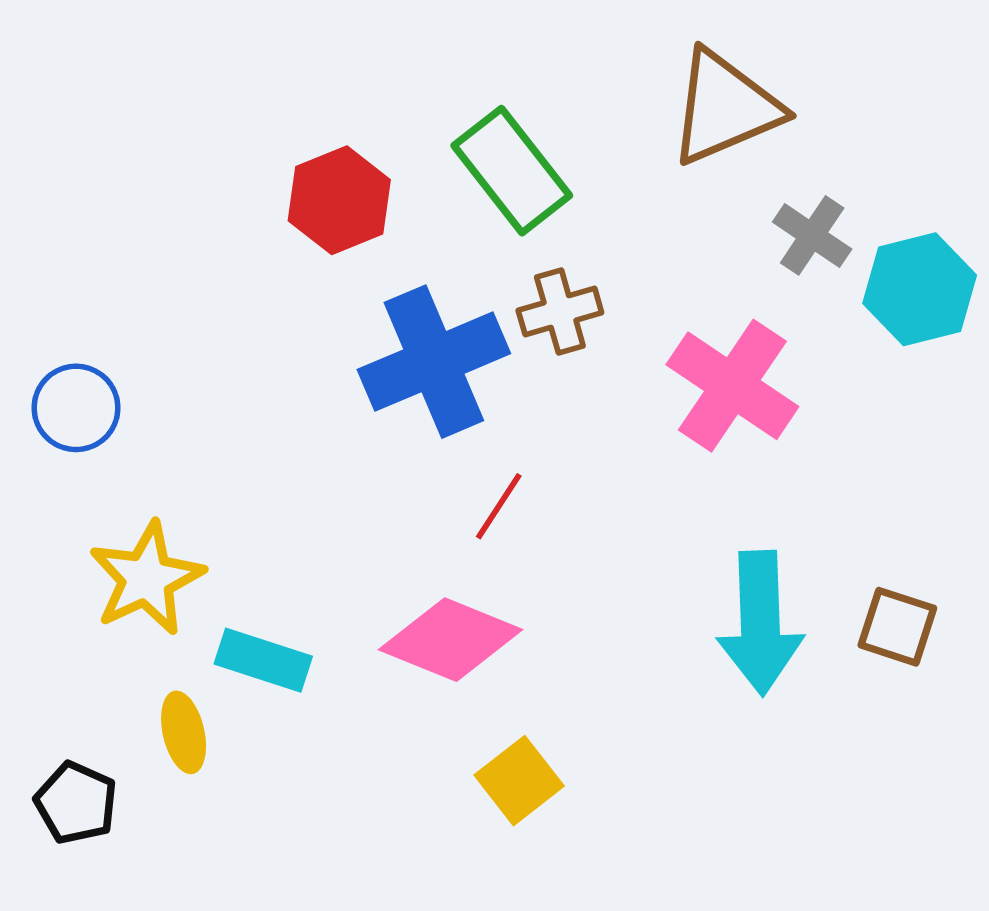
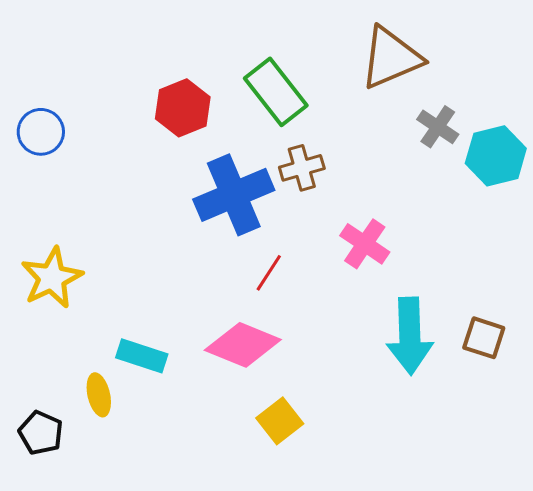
pink cross: (732, 386) -> (365, 244), moved, size x0.7
blue circle: (76, 408) -> (41, 132), moved
yellow star: (146, 578) -> (52, 278), moved

